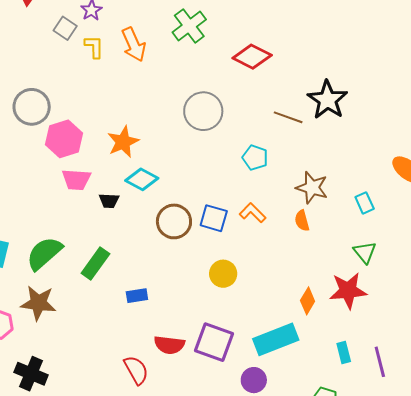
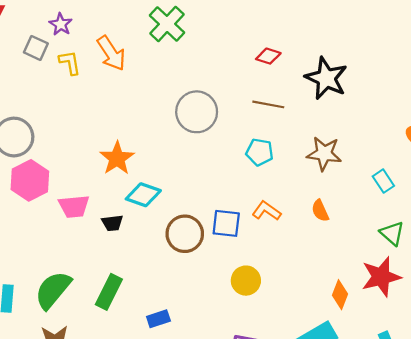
red diamond: (252, 57) -> (268, 56), moved, size x0.6
brown line: (288, 117) -> (268, 104), moved
pink hexagon: (64, 139) -> (30, 180), moved
brown star: (312, 188) -> (324, 154), moved

